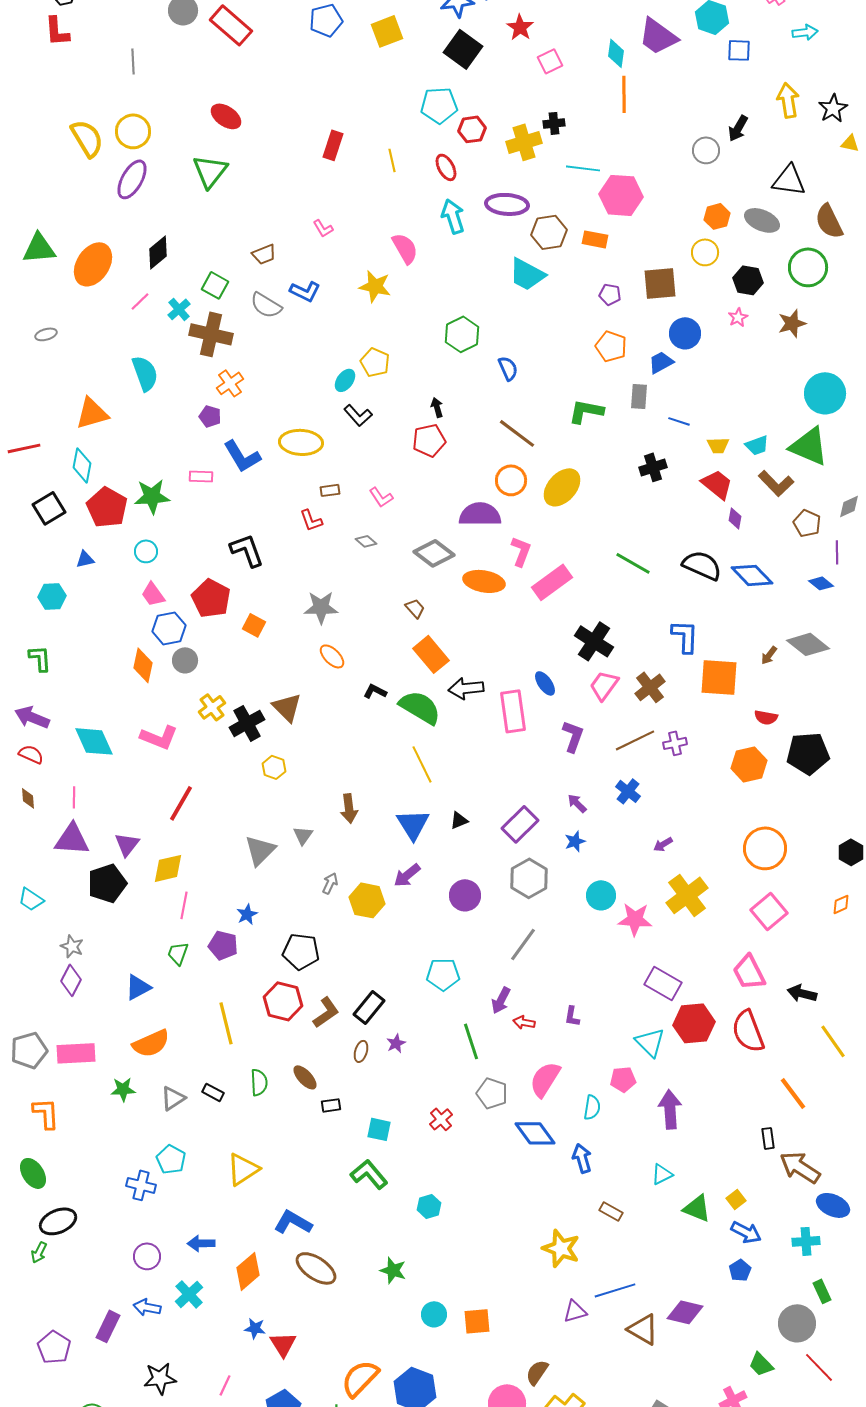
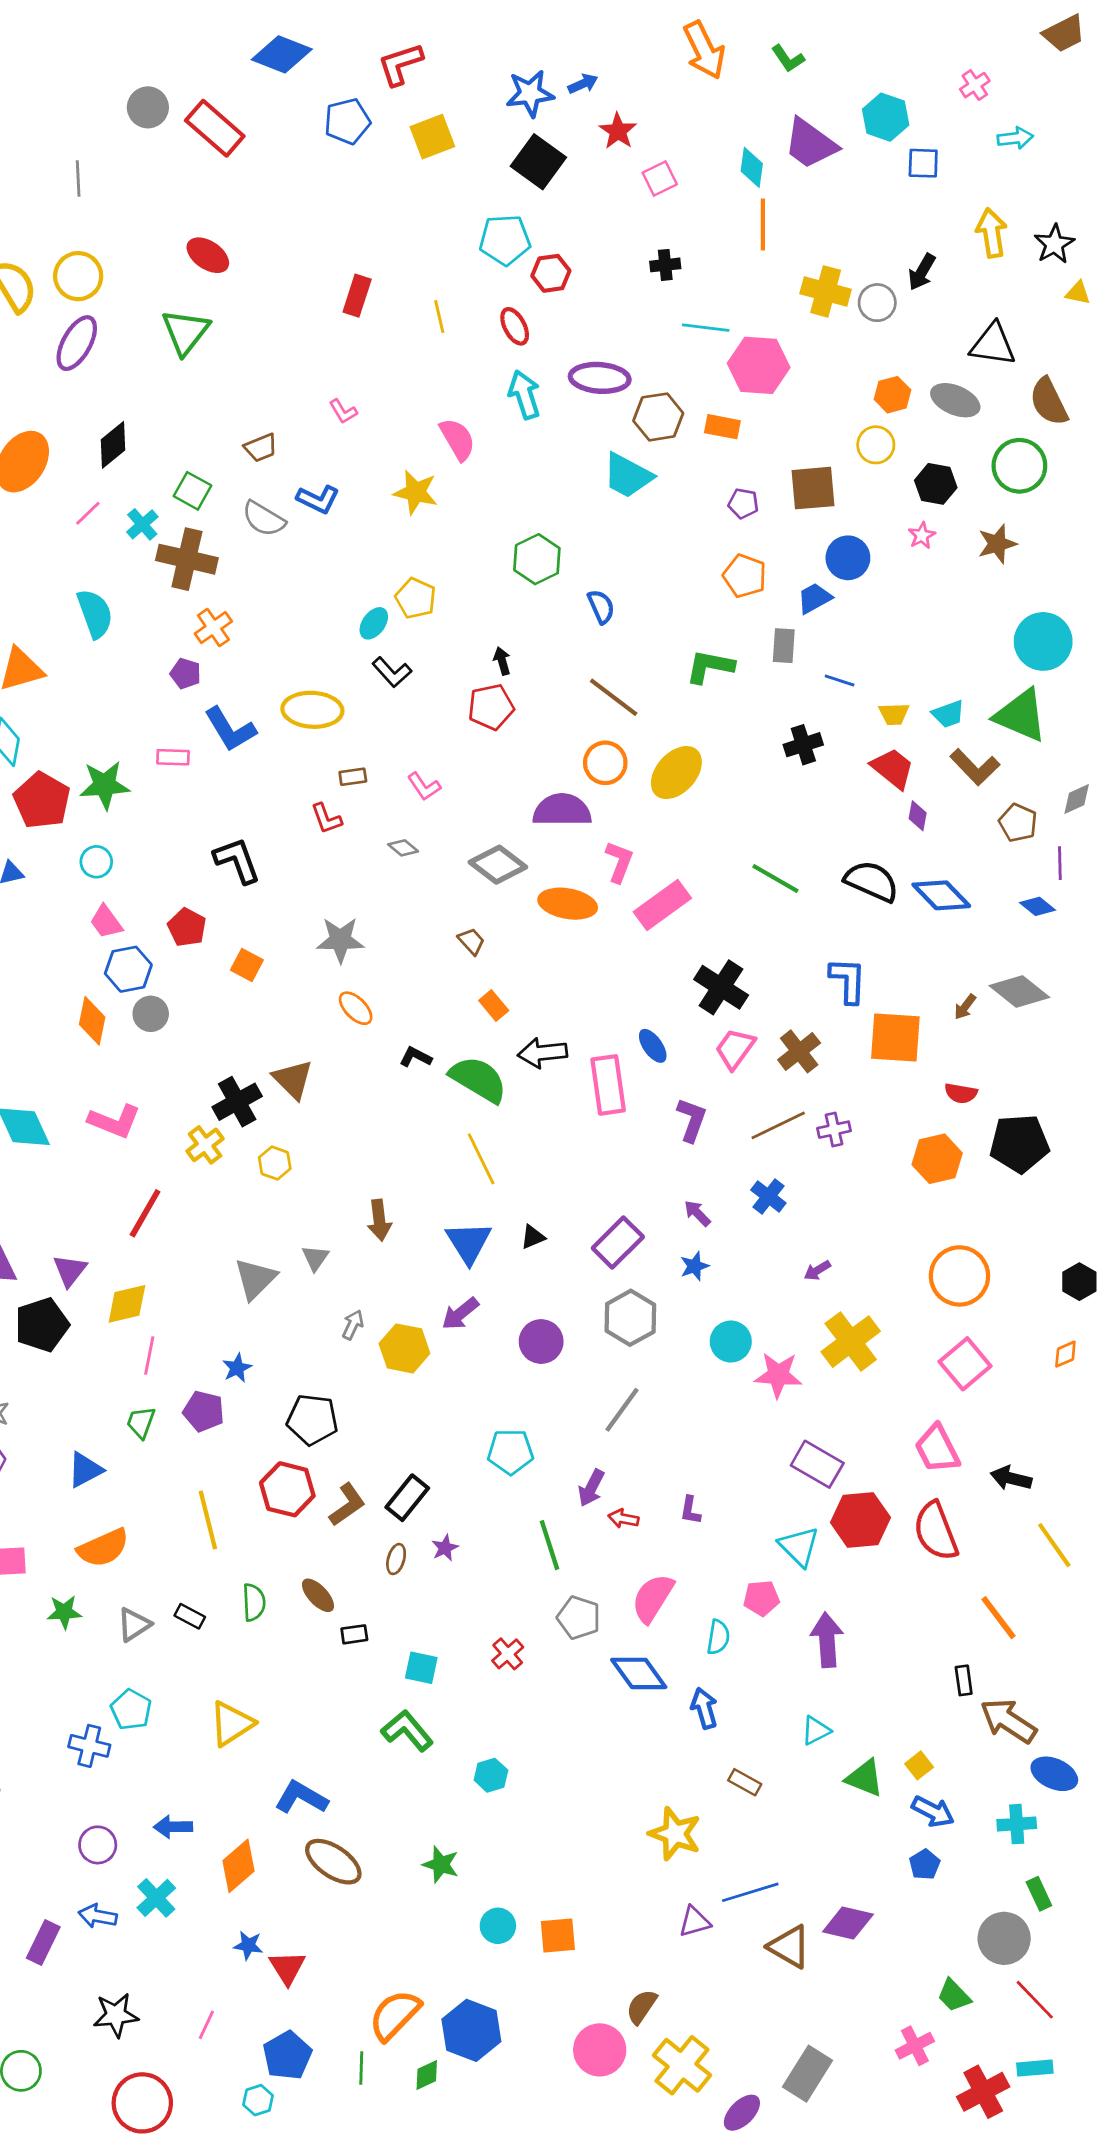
yellow cross: (524, 142) -> (826, 291), moved, turned 32
red pentagon: (211, 598) -> (187, 927), size x0.7
orange rectangle: (431, 654) -> (494, 1005), size x0.6
yellow cross: (212, 707) -> (205, 1145), moved

